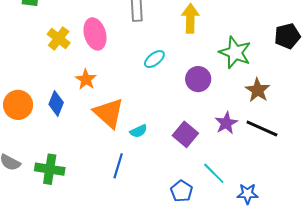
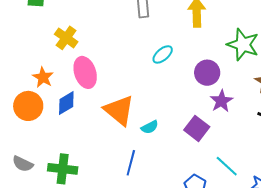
pink ellipse: (95, 34) -> (85, 72), moved
orange star: (86, 79) -> (43, 77), moved
blue diamond: (56, 103) -> (66, 103), turned 40
purple star: (226, 123) -> (221, 101), moved

